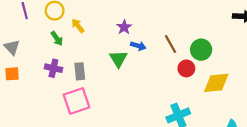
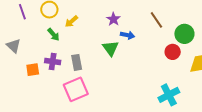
yellow arrow: (78, 26) -> (71, 21), turned -88
brown line: (171, 44) -> (156, 20), moved
orange square: (12, 74) -> (33, 70), moved

